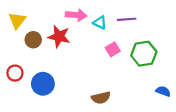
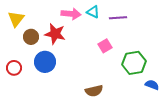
cyan triangle: (100, 23) -> (93, 12), moved
green hexagon: (144, 54) -> (134, 63), moved
blue circle: (43, 84) -> (45, 62), moved

